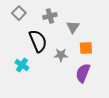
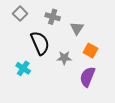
gray cross: (50, 16) -> (53, 17), turned 32
orange square: (86, 48) -> (91, 50), turned 32

